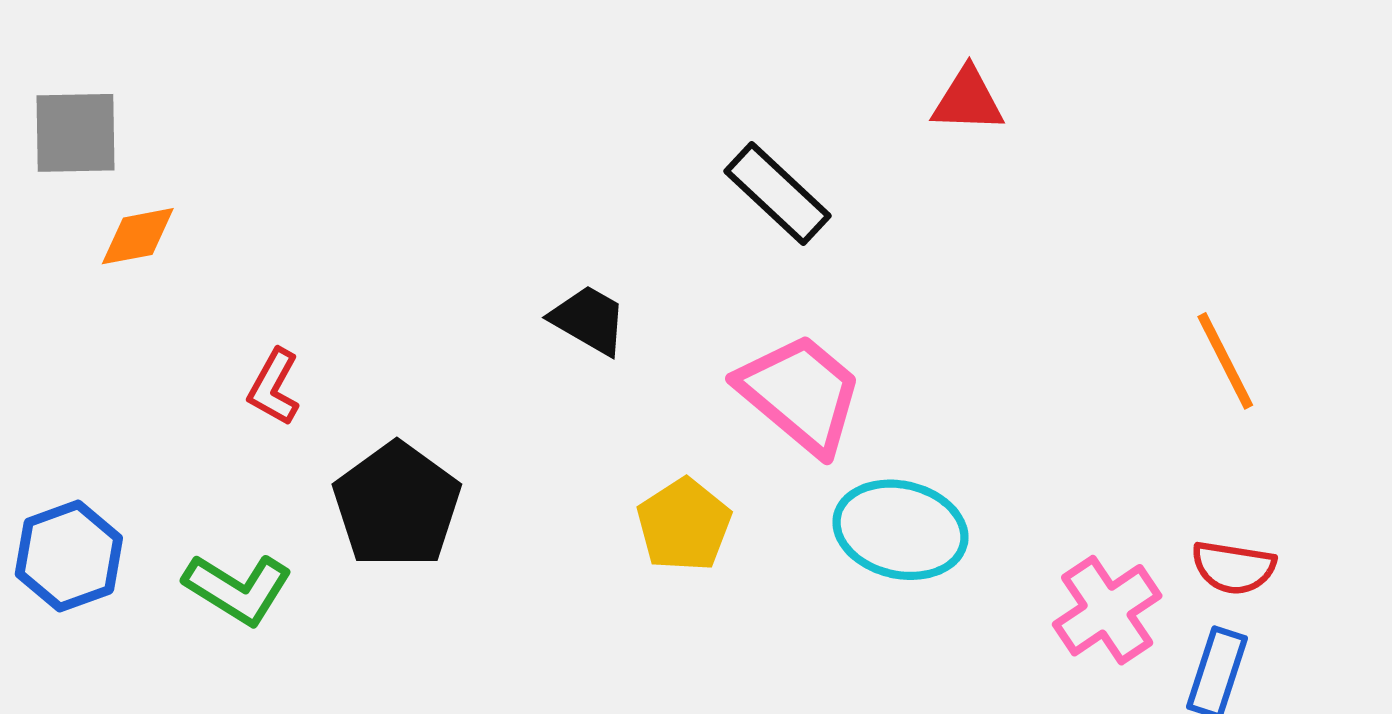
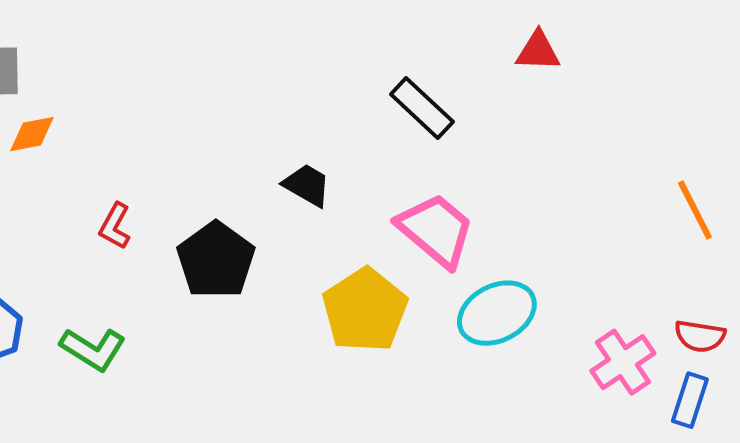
black pentagon: (397, 505) -> (216, 260), moved
yellow pentagon: (684, 525) -> (365, 310), size x1.5
cyan ellipse: (900, 530) -> (497, 313), turned -40

